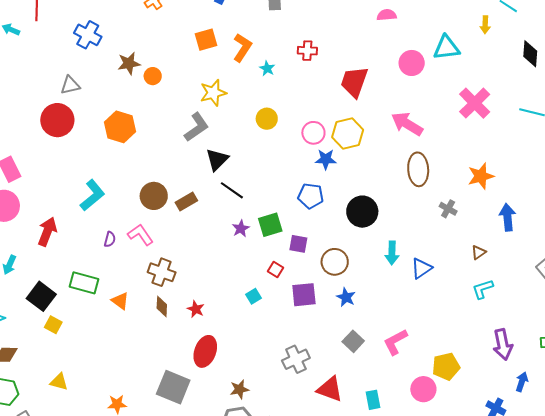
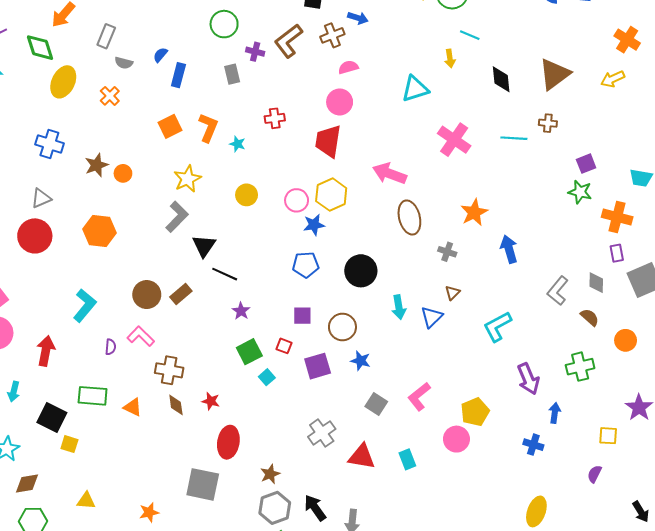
pink circle: (412, 63) -> (340, 102), moved
green square: (270, 225) -> (249, 352), moved
brown triangle: (479, 252) -> (452, 293), moved
cyan L-shape: (483, 289) -> (497, 326), size x1.4

